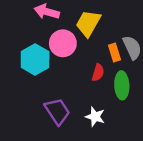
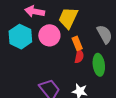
orange rectangle: (114, 53) -> (77, 43), moved
cyan hexagon: (35, 60) -> (20, 37), moved

